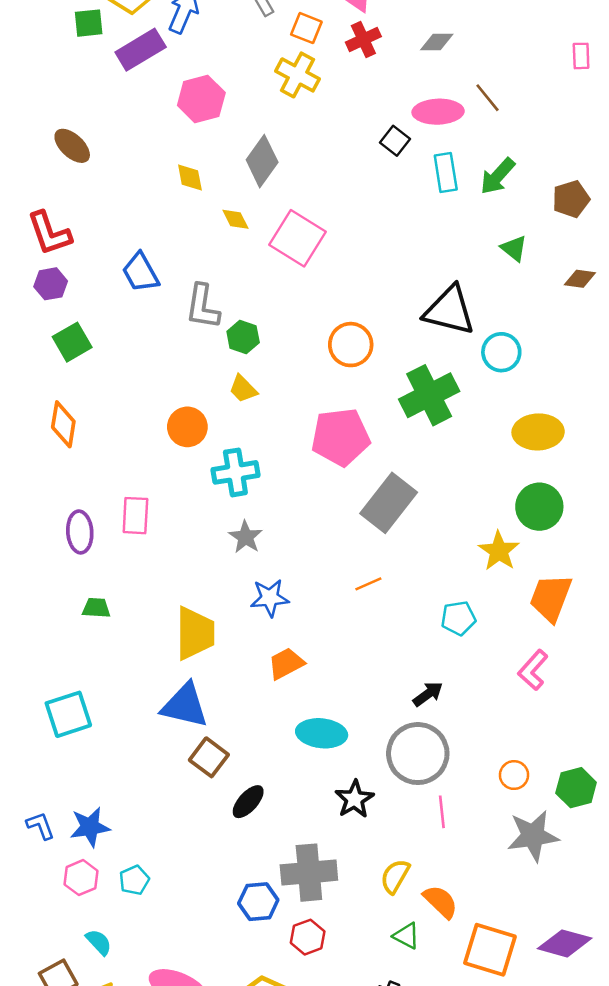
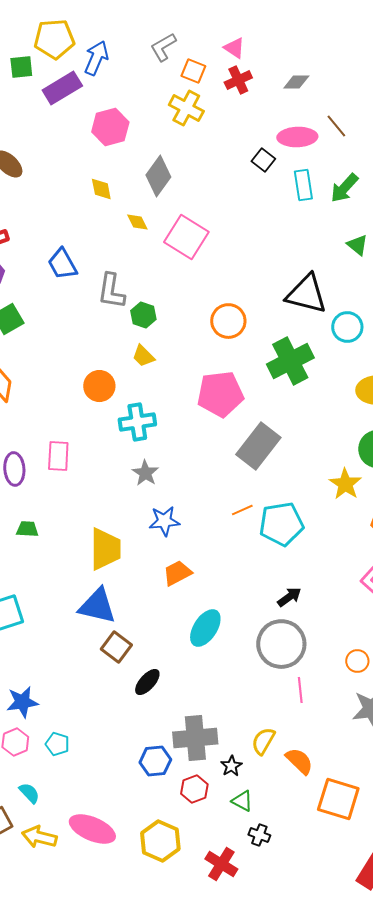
cyan pentagon: (458, 618) -> (281, 524), moved, size x1.6
cyan ellipse: (322, 733) -> (205, 628), turned -63
black star: (354, 799) -> (231, 766), moved, size x0.7
cyan pentagon: (134, 880) -> (57, 744), turned -30
green triangle: (406, 936) -> (242, 801), moved

